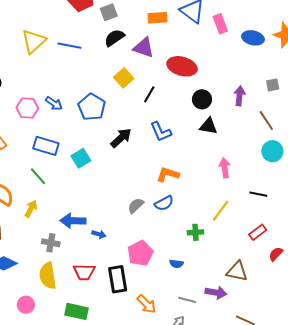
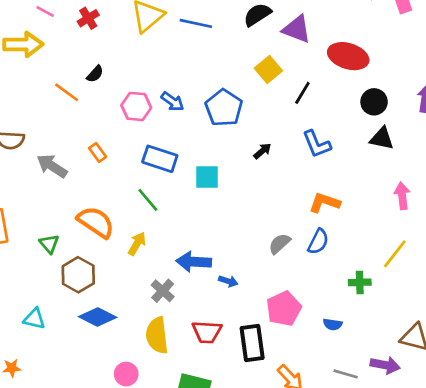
black arrow: (121, 138) -> (262, 151), size x0.6
cyan square: (81, 158) -> (207, 177), turned 30
blue semicircle: (164, 203) -> (318, 242), turned -36
gray cross: (51, 243) -> (163, 291), turned 30

